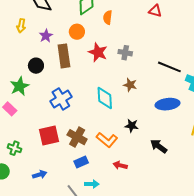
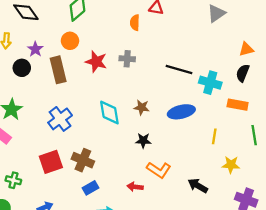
orange semicircle: (108, 17) -> (135, 23), moved
black circle: (36, 66) -> (22, 68), moved
brown star: (130, 85) -> (142, 107), moved
orange L-shape: (107, 140) -> (159, 170), moved
black arrow: (159, 146) -> (198, 186), moved

